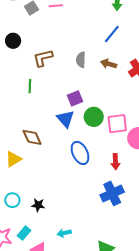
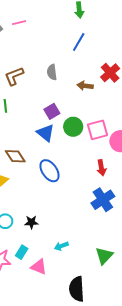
brown arrow: (109, 64) -> (85, 86), moved
blue ellipse: (80, 153) -> (49, 171), moved

